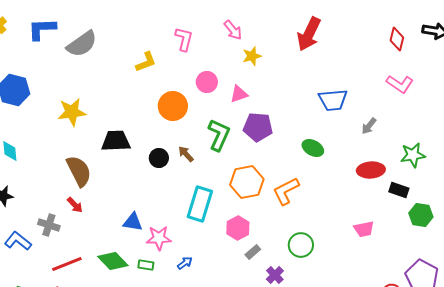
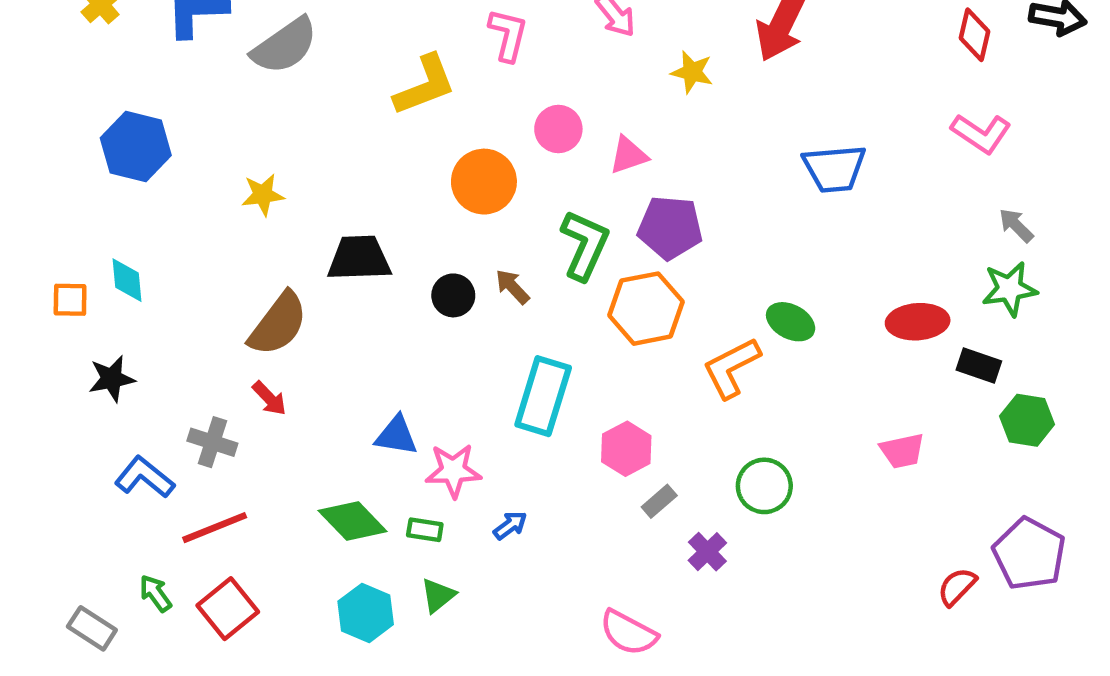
yellow star: (252, 56) -> (692, 72), moved, turned 30
yellow L-shape: (146, 62) -> (425, 85), size x1.4
yellow star: (72, 112) -> (263, 195), size x0.7
gray arrow: (369, 126) -> (1016, 225), moved, turned 96
green ellipse: (313, 148) -> (791, 322), moved
brown semicircle: (79, 171) -> (278, 324), turned 64
orange hexagon: (247, 182) -> (646, 309), moved
red line: (67, 264) -> (215, 528), moved

